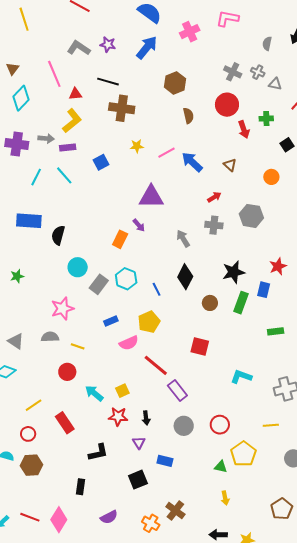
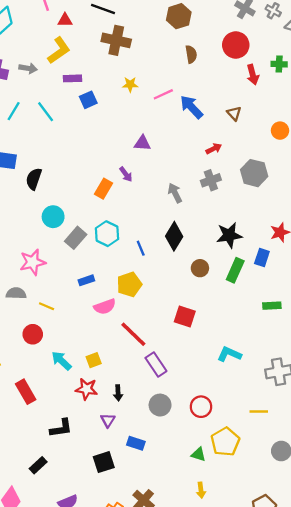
purple rectangle: (68, 148) -> (73, 78), moved
purple triangle: (151, 197) -> (142, 143), size x0.6
gray cross: (214, 225) -> (211, 180), turned -30
black rectangle: (80, 487) -> (38, 465), turned 35

